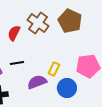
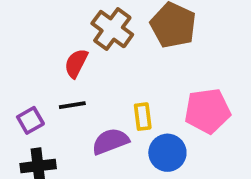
red semicircle: (14, 33) -> (76, 63), moved
yellow rectangle: (54, 69) -> (143, 117), turned -32

